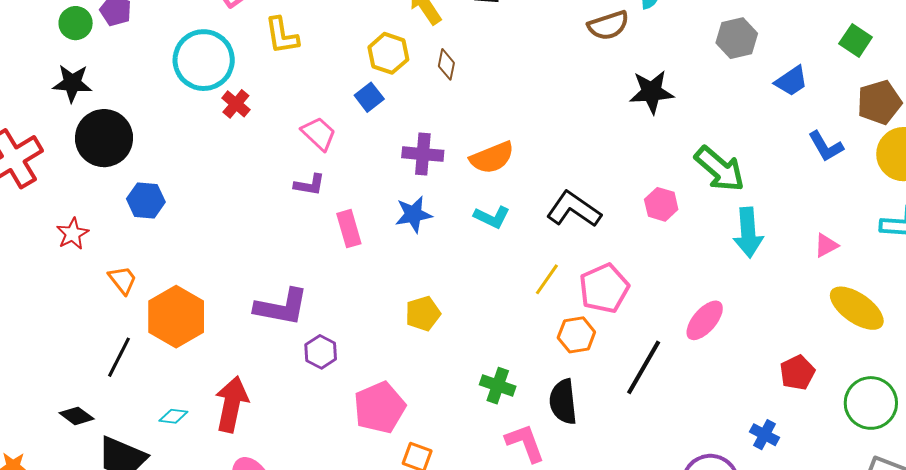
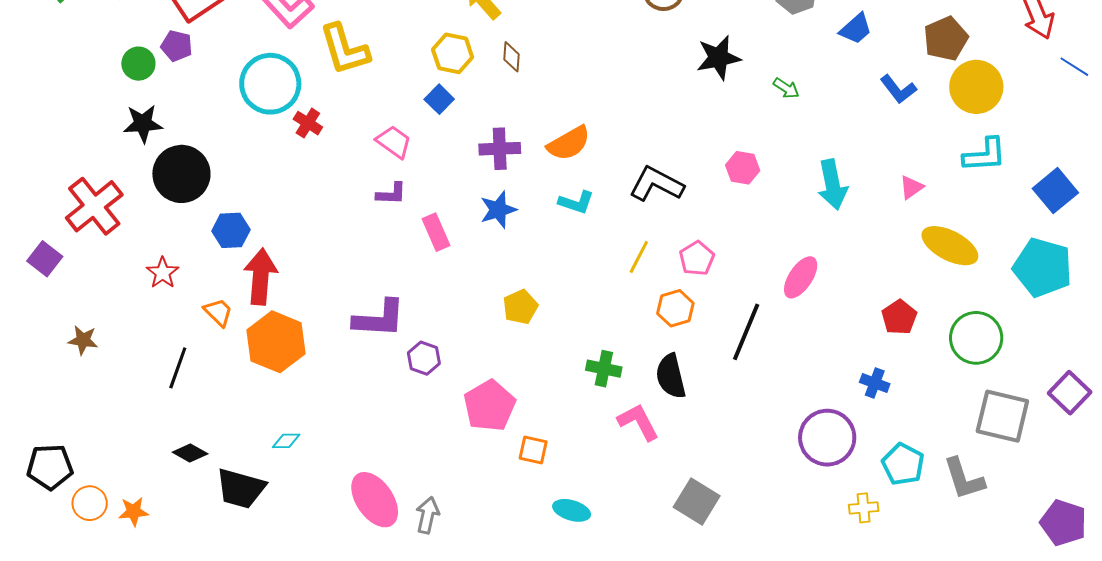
yellow L-shape: (282, 36) -> (345, 49), size x1.4
green arrow: (720, 169) -> (786, 88), moved, size x0.5
pink pentagon: (604, 288) -> (697, 258), size x0.7
black line: (119, 357) -> (178, 368), moved
red arrow: (232, 404) -> (261, 277), moved

